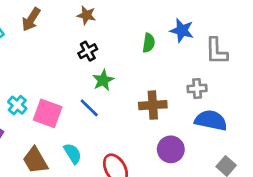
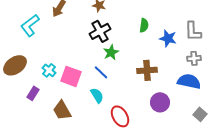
blue star: (182, 30) -> (168, 38), moved
black cross: (88, 51) -> (100, 31), size x1.5
gray cross: (197, 89) -> (194, 58), moved
cyan semicircle: (73, 154) -> (97, 95), moved

